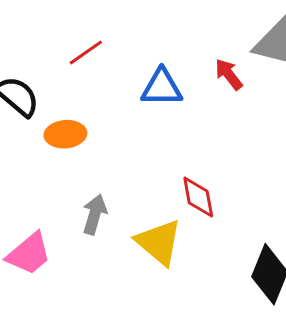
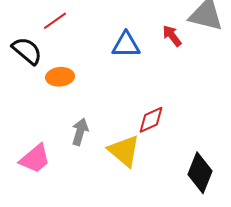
red line: (86, 53) -> (55, 21), moved
red diamond: (198, 197) -> (151, 120), turned 76

